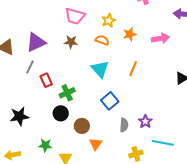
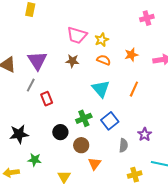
yellow star: (109, 21) -> (102, 40), moved
purple triangle: (36, 42) -> (37, 61), turned -40
green cross: (67, 93) -> (84, 118), moved
purple star: (145, 122) -> (145, 134), moved
green star: (45, 145) -> (35, 160), moved

